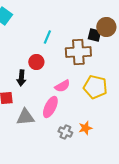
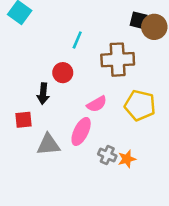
black square: (94, 35) -> (139, 20), moved
gray cross: (65, 132) -> (107, 155), moved

